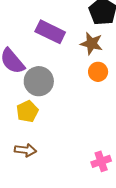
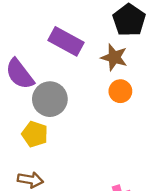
yellow pentagon: (27, 111) -> (35, 134), turned -30

